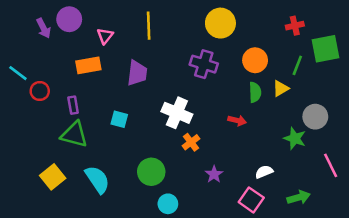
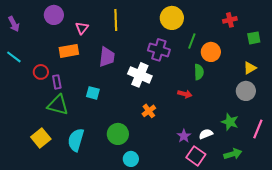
purple arrow: (44, 28) -> (14, 24), moved
green square: (326, 49) -> (254, 38), size x0.6
orange circle: (255, 60) -> (211, 52), moved
green line: (297, 65) -> (192, 41), moved
yellow triangle: (281, 88) -> (250, 68), moved
red circle: (40, 91) -> (41, 72), moved
white cross: (177, 113) -> (140, 75), moved
green star: (295, 138) -> (230, 122), moved
pink line: (331, 165) -> (258, 129), turned 48
purple star: (214, 174) -> (184, 136), moved
cyan semicircle: (97, 179) -> (76, 140), turned -130

